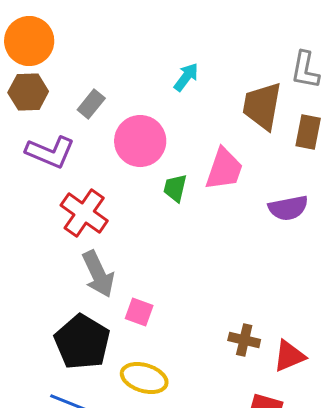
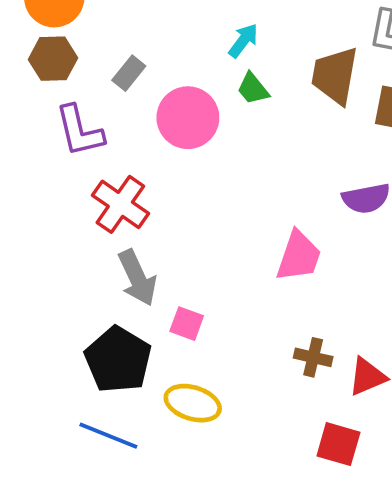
purple L-shape: (50, 152) -> (79, 131), turned 54
pink trapezoid: (224, 169) -> (299, 256), moved
green trapezoid: (175, 188) -> (253, 89), moved, turned -52

